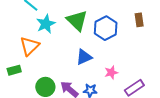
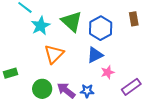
orange triangle: (30, 46) -> (54, 54), moved
blue triangle: (84, 57) -> (95, 55), moved

